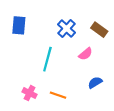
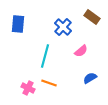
brown rectangle: (99, 30) -> (92, 17), moved
orange line: (58, 95) -> (49, 83), moved

